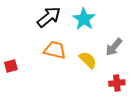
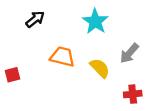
black arrow: (49, 17) -> (35, 19), moved, size x0.7

